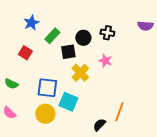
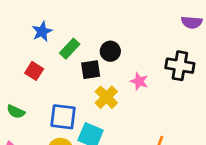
purple semicircle: (145, 26) -> (192, 22), moved
black cross: (107, 33) -> (180, 66), moved, size x1.5

